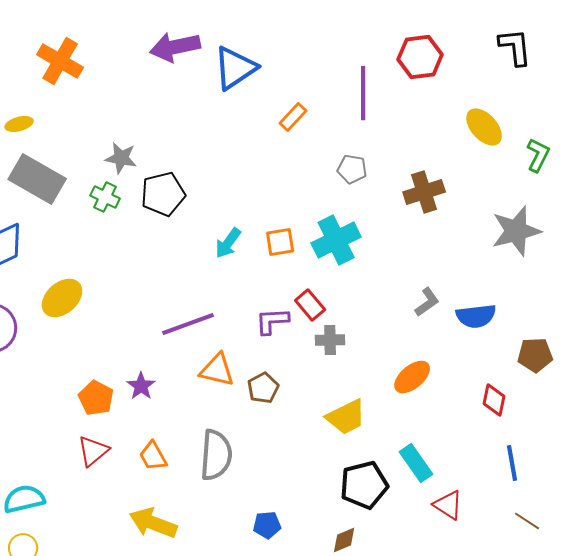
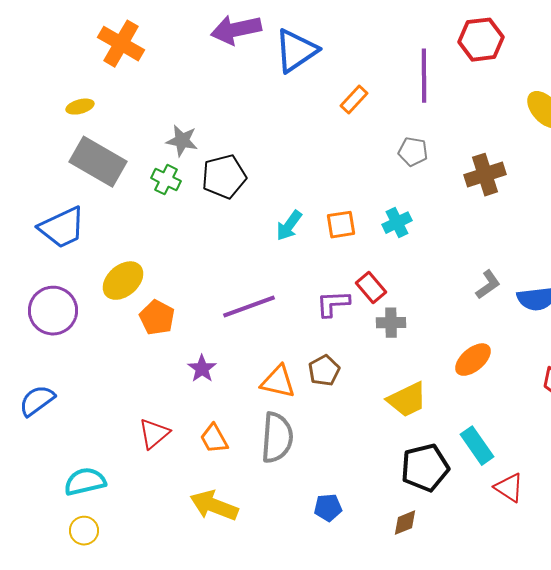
cyan cross: (336, 240) -> (397, 223), size x0.6
orange triangle: (217, 370) -> (278, 382), moved
orange pentagon: (96, 398) -> (157, 318), moved

